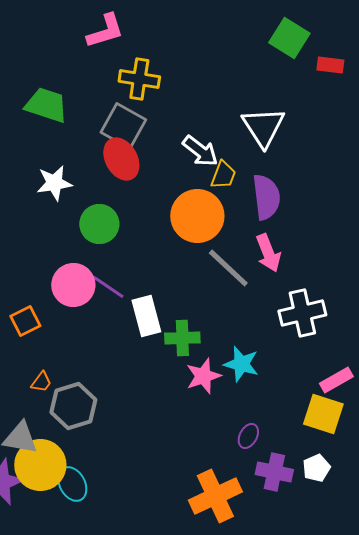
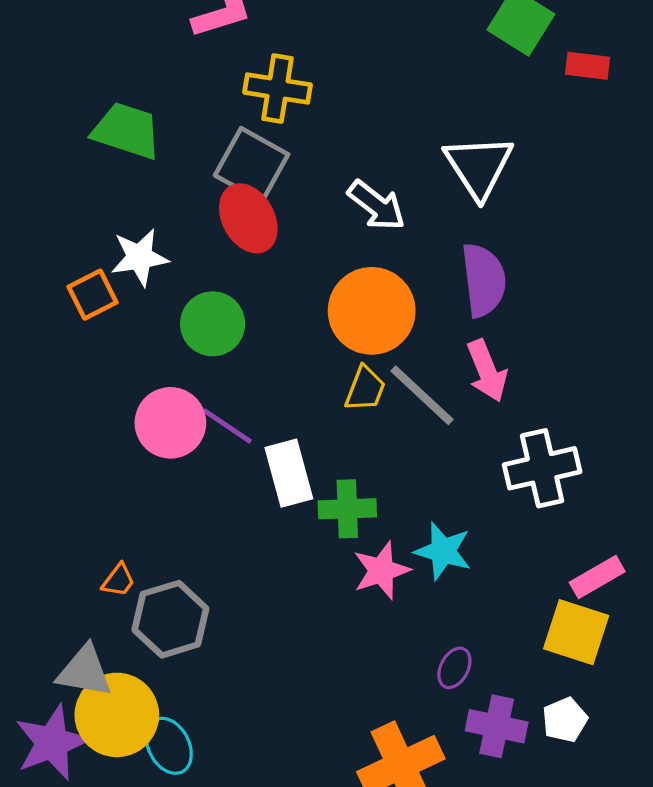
yellow trapezoid: (223, 175) -> (365, 389), moved
orange square: (25, 321) -> (93, 295), moved

